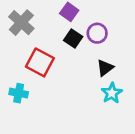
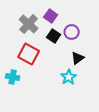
gray cross: (21, 23) -> (29, 24), moved
cyan star: (112, 93) -> (69, 77), moved

